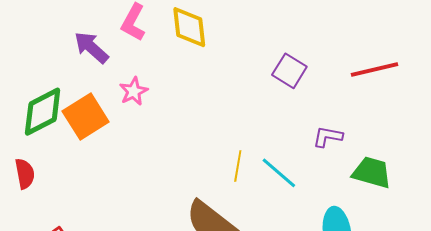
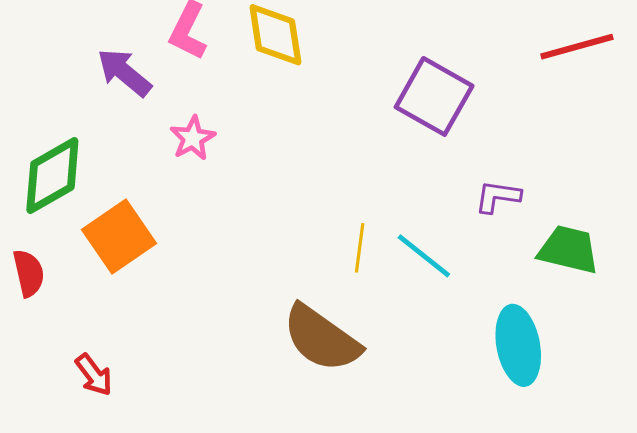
red line: (374, 69) -> (577, 47), moved
purple square: (289, 71) -> (434, 96), size x1.4
orange square: (86, 116) -> (119, 236), moved

